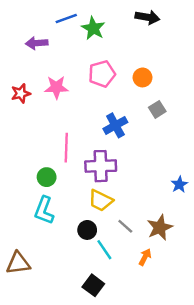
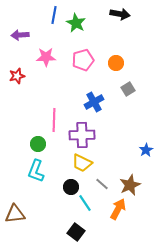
blue line: (66, 18) -> (54, 15), turned -60
purple arrow: (37, 43) -> (20, 35), moved
pink star: (56, 87) -> (46, 57), moved
orange arrow: (145, 257) -> (118, 209), size x1.5

